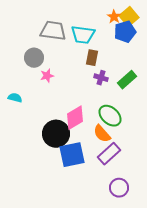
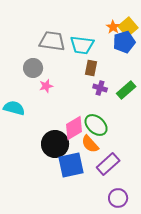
cyan semicircle: (15, 98) -> (14, 108), size x1.5
green ellipse: (110, 116) -> (96, 125), moved
orange semicircle: (102, 134) -> (90, 144), moved

